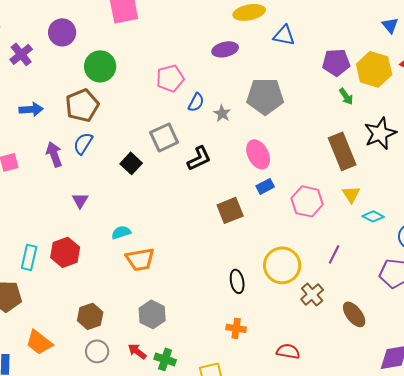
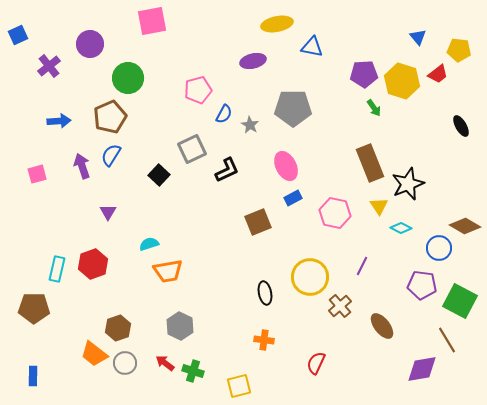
black star: (380, 133) -> (408, 184), moved
orange trapezoid: (39, 342) -> (94, 354), moved
red semicircle: (288, 351) -> (316, 363), turned -75

